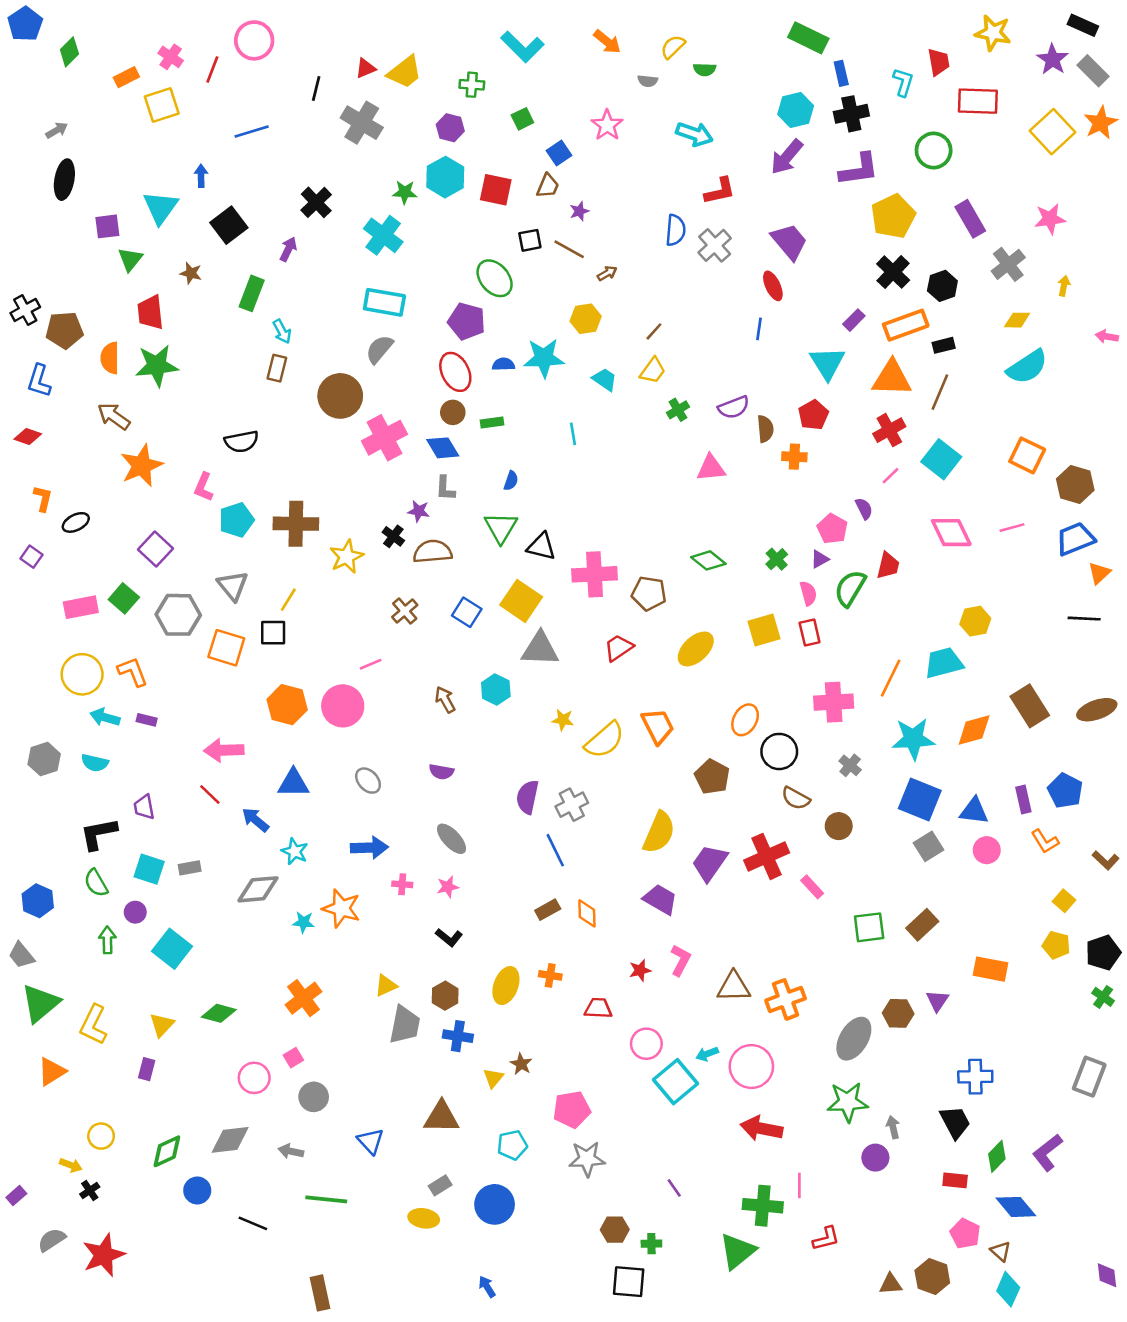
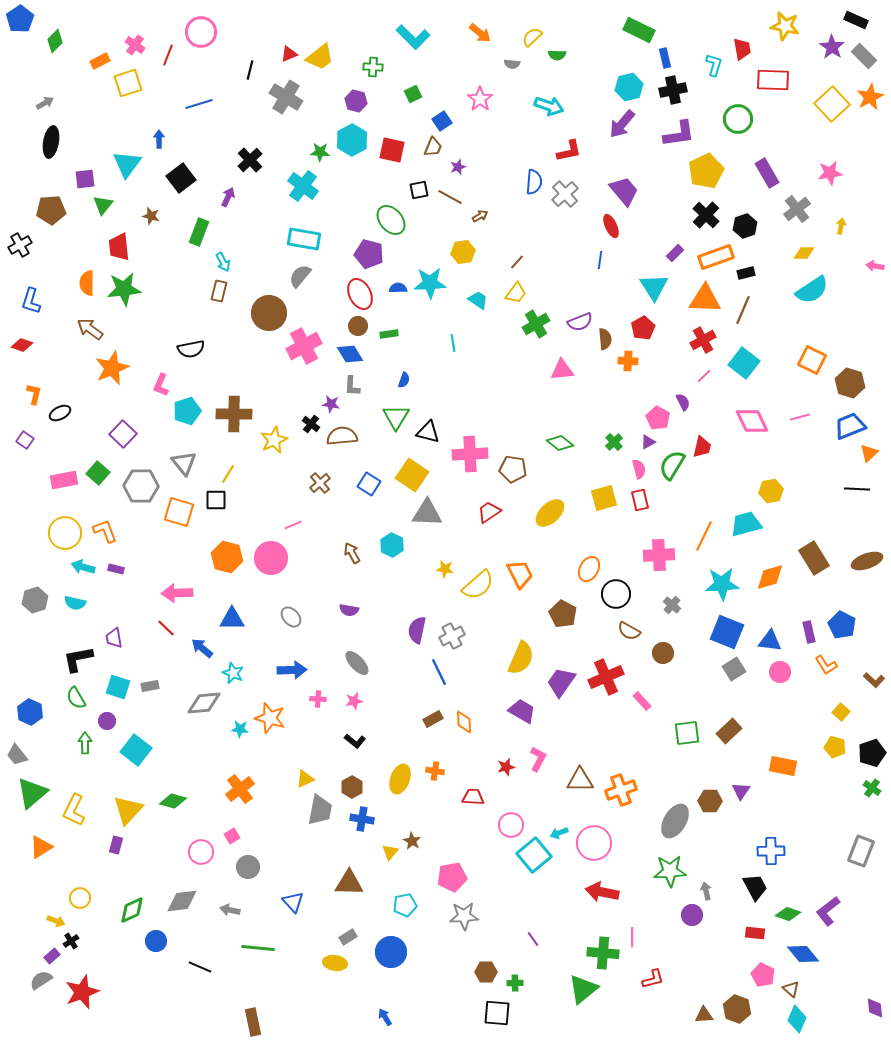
brown pentagon: (64, 330) -> (51, 210), moved
green cross: (678, 410) -> (536, 324), size x1.5
yellow triangle: (162, 1025) -> (128, 810), size x1.5
green diamond: (997, 1156) -> (788, 914), turned 65
purple rectangle: (16, 1196) -> (52, 956), moved

